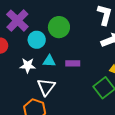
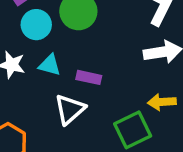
white triangle: (46, 87) -> (70, 109), moved

